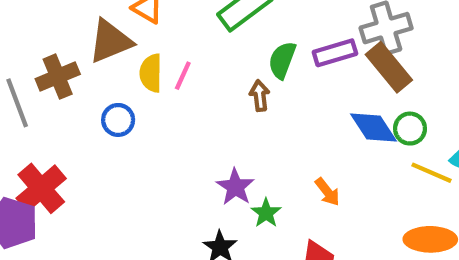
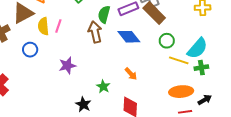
brown arrow: (260, 96) -> (95, 32), size x1.5
blue diamond: (374, 127) -> (129, 37), moved
purple star: (235, 187) -> (67, 66), moved, turned 30

